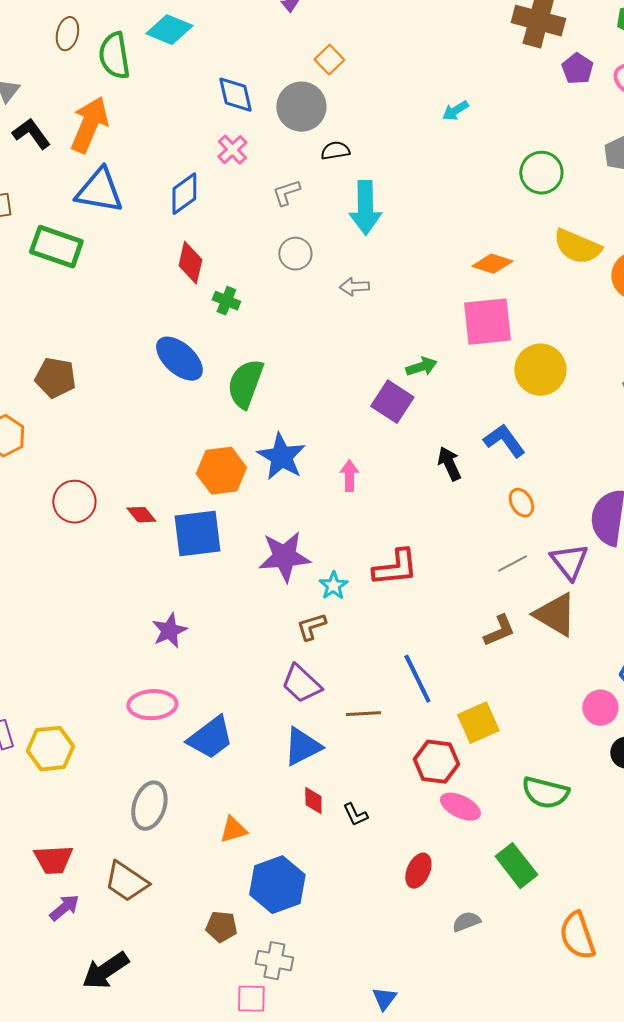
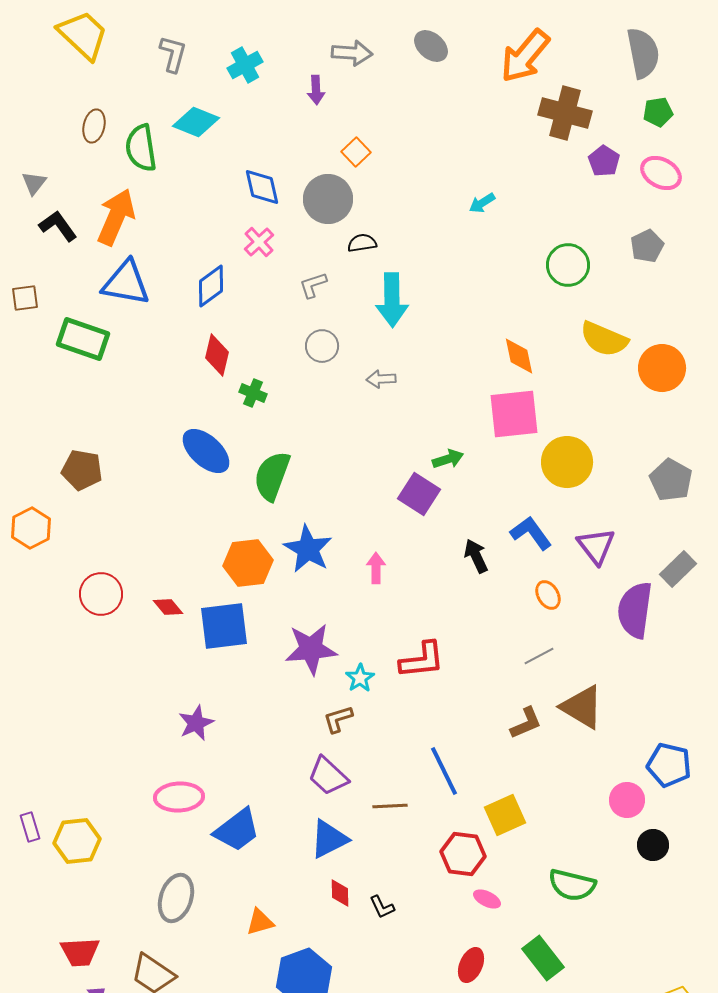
orange diamond: (492, 264) -> (519, 356), turned 60
purple triangle: (569, 562) -> (596, 546), moved
pink ellipse: (460, 807) -> (487, 899), size x0.7
red ellipse: (418, 871) -> (471, 965), moved

